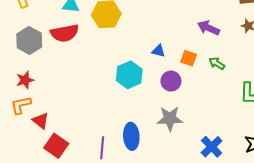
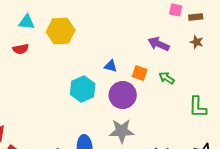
red semicircle: (65, 33) -> (21, 49), size x0.6
purple circle: (171, 81) -> (123, 95), size x1.4

